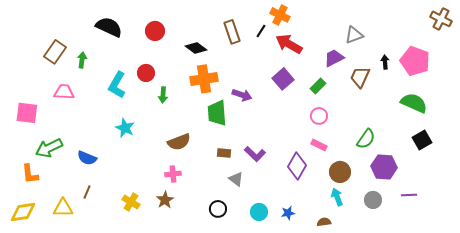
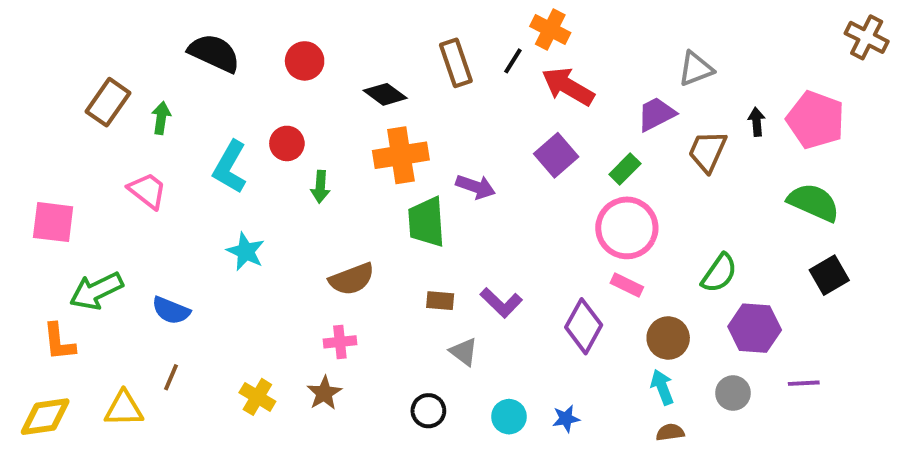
pink trapezoid: (64, 92) -> (147, 191), moved, turned 35
pink circle: (319, 116) -> (627, 228), size x1.8
brown semicircle: (324, 222) -> (670, 432), moved

